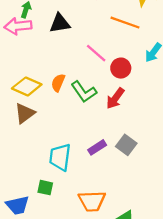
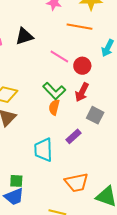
orange semicircle: (58, 83) -> (54, 107), moved
gray square: (126, 145) -> (95, 115), moved
green square: (45, 188) -> (16, 181), moved

